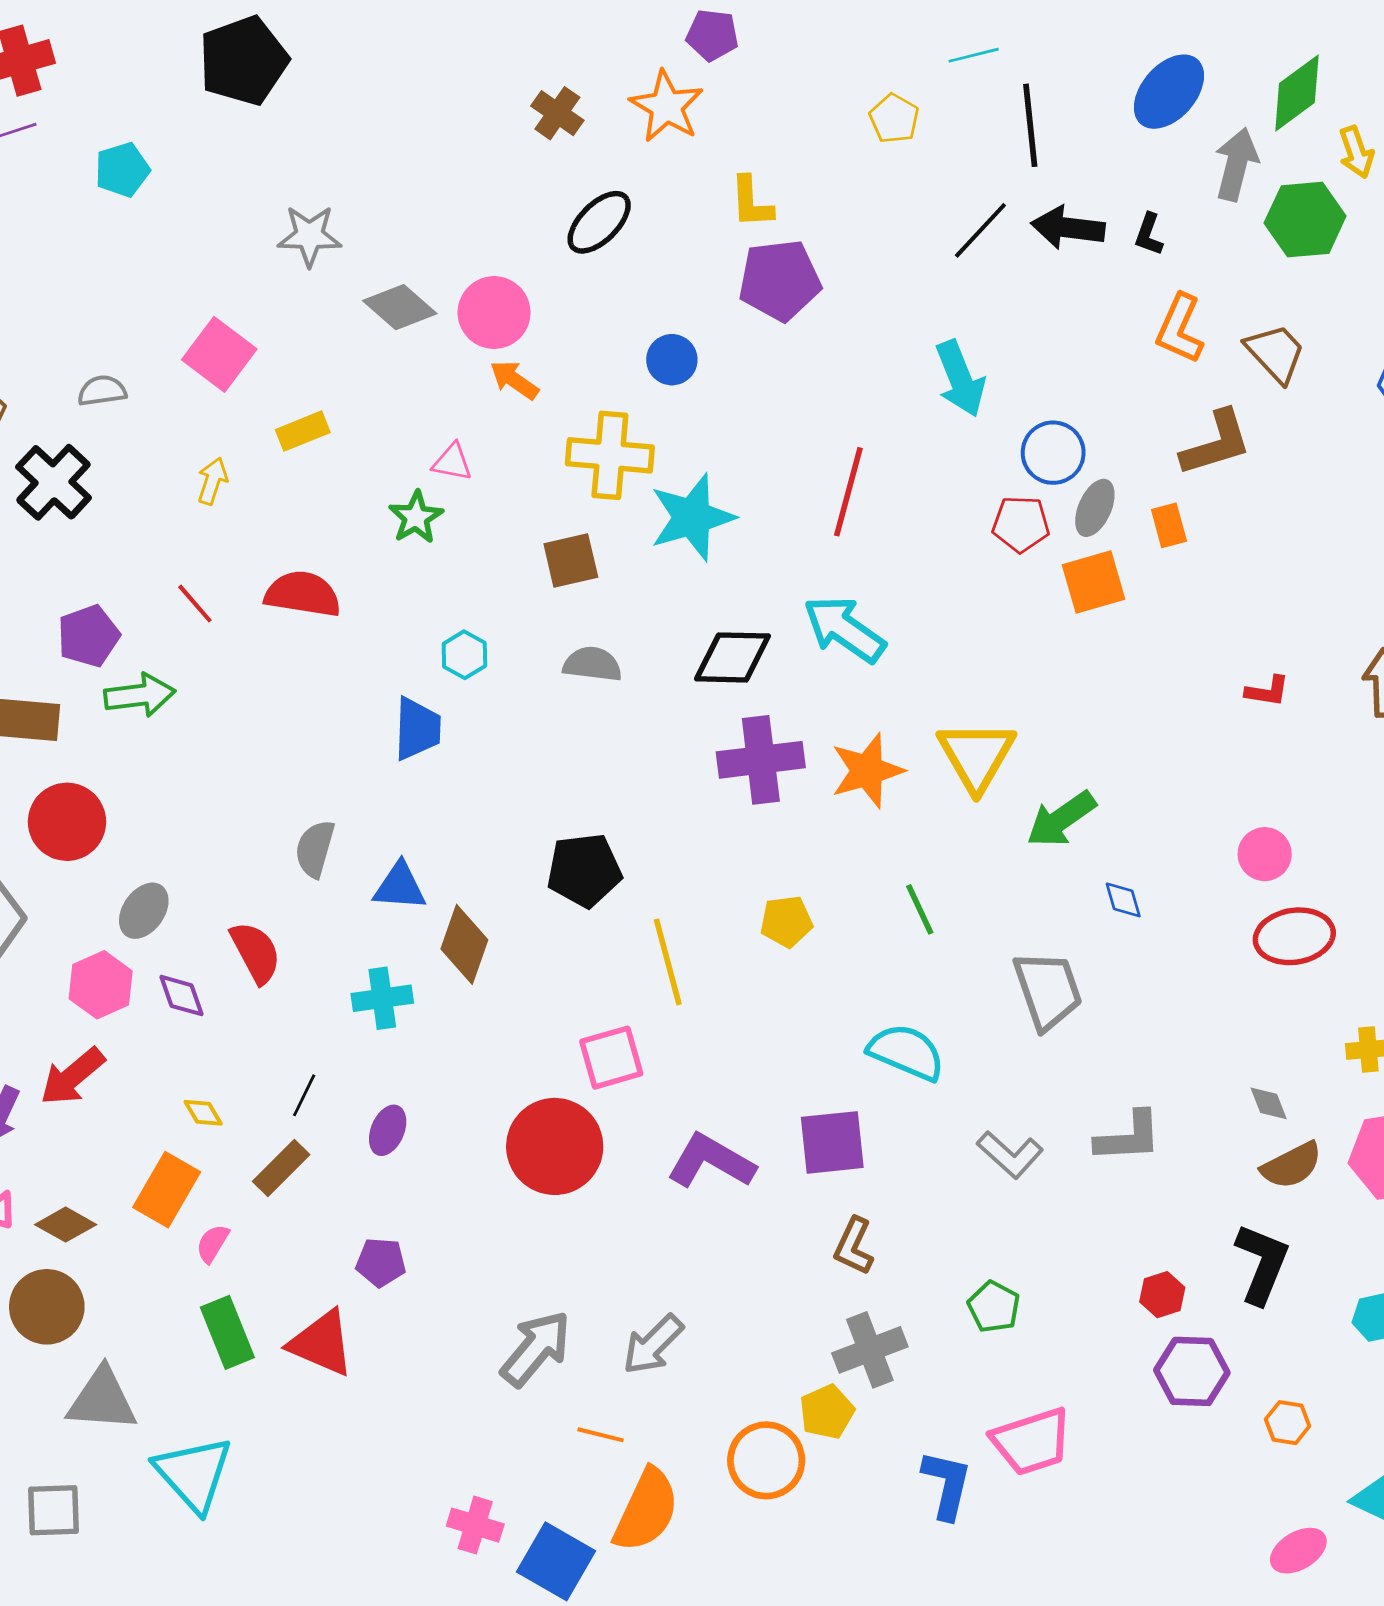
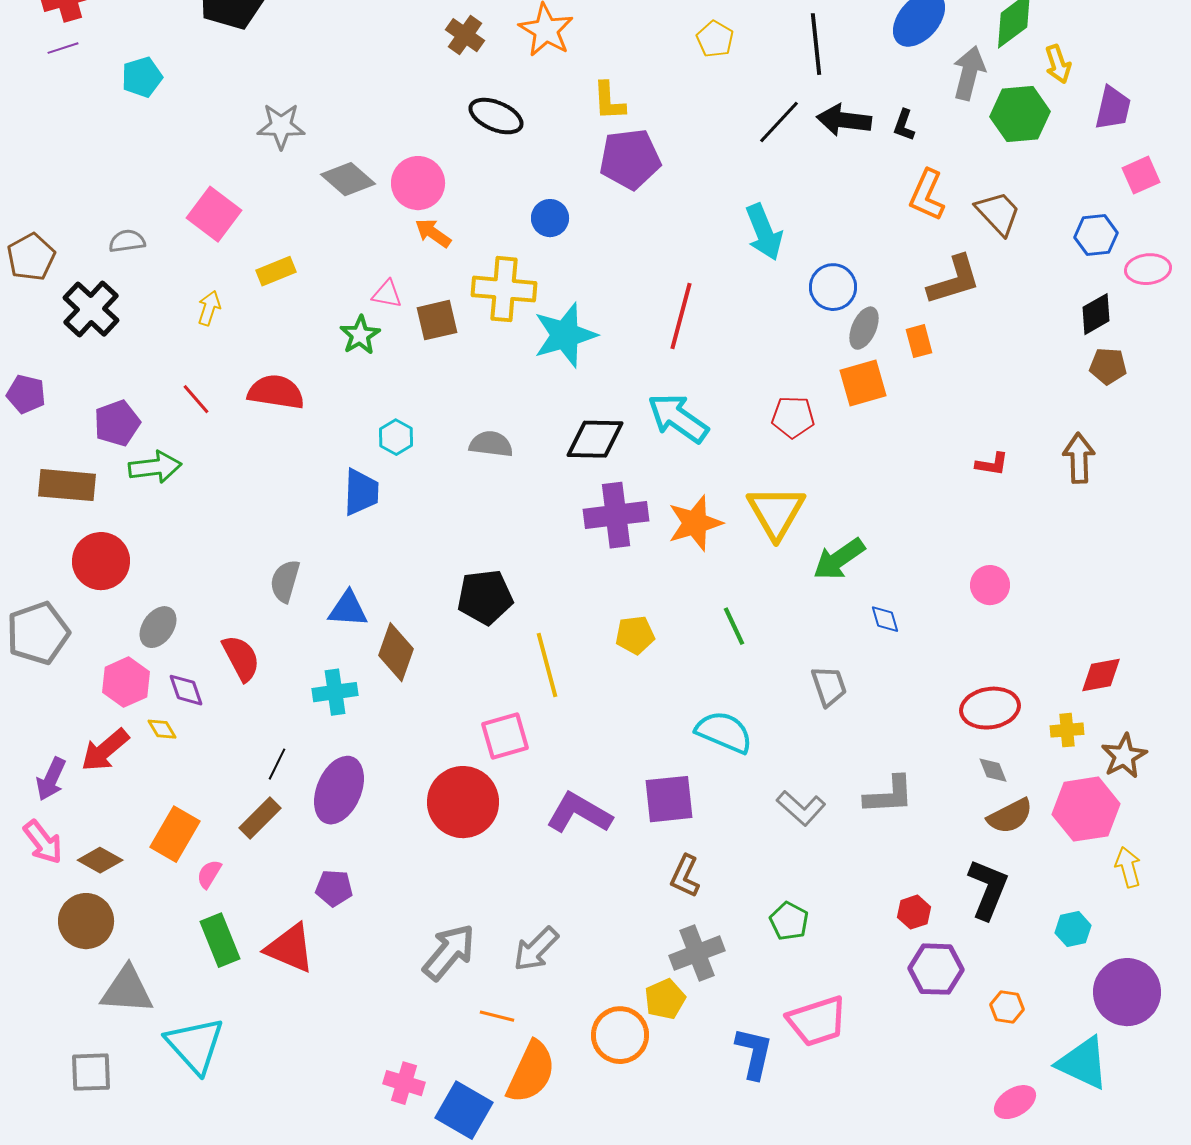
black ellipse: (599, 222) -> (496, 116), turned 68
red pentagon: (1021, 524) -> (793, 417), moved
brown square: (571, 560) -> (437, 320), moved
red ellipse: (1294, 936) -> (990, 708), moved
gray trapezoid: (1048, 990) -> (829, 686), size x0.7
yellow diamond: (203, 1113) -> (162, 729), moved
purple ellipse: (388, 1130) -> (339, 790), size x1.8

